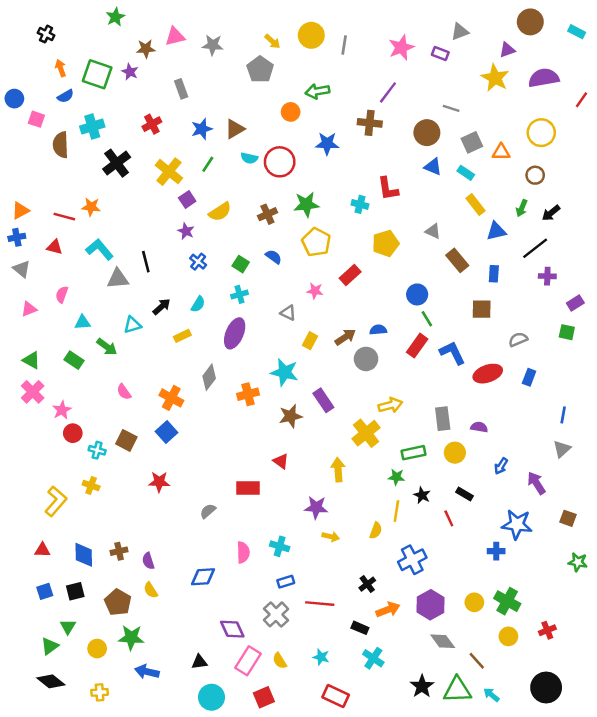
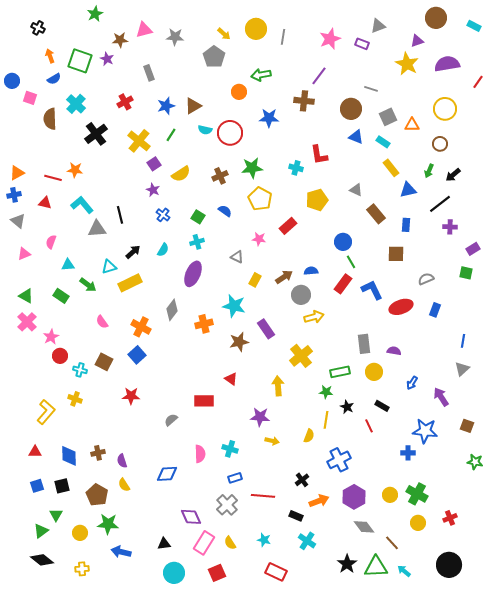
cyan cross: (92, 127) -> (76, 104), turned -30
yellow rectangle: (182, 336) -> (130, 283), moved, size x1.6
yellow arrow: (390, 405) -> (314, 317), moved

